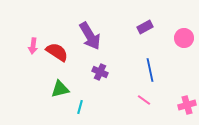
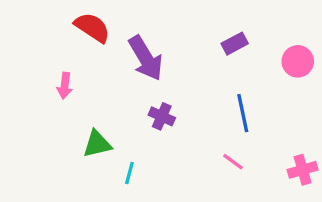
pink arrow: (33, 46) -> (65, 86), moved
red semicircle: (57, 52) -> (92, 27), moved

